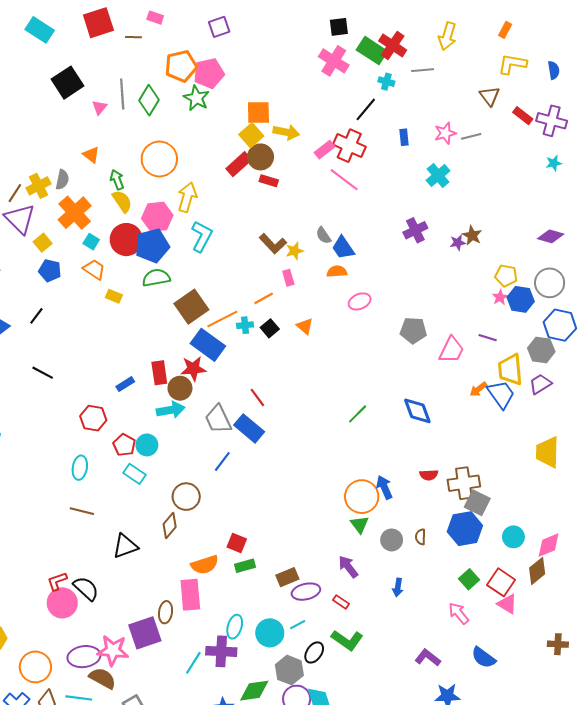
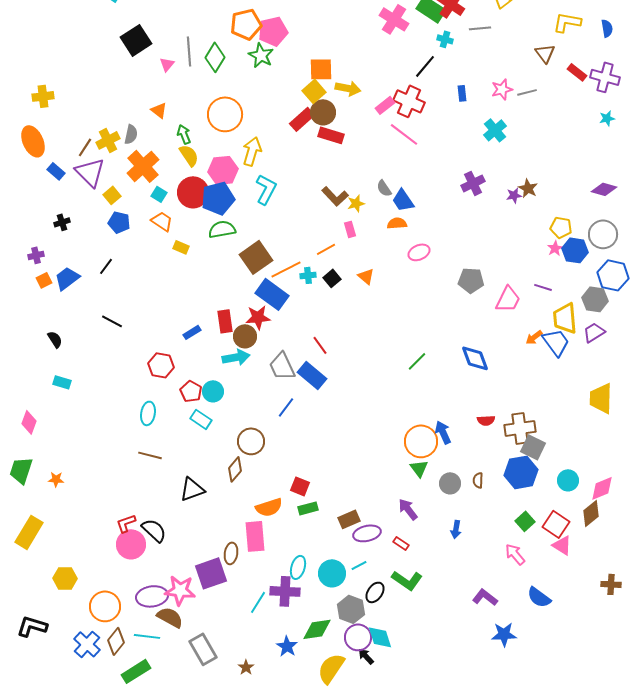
red rectangle: (269, 181) -> (331, 135), size x1.4

